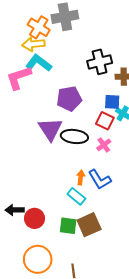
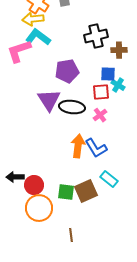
red square: (105, 121) -> (101, 92), turned -30
orange arrow: (81, 177) -> (78, 146), size x1.6
cyan rectangle: (76, 196) -> (109, 179), moved
orange circle: (38, 259) -> (39, 208), moved

